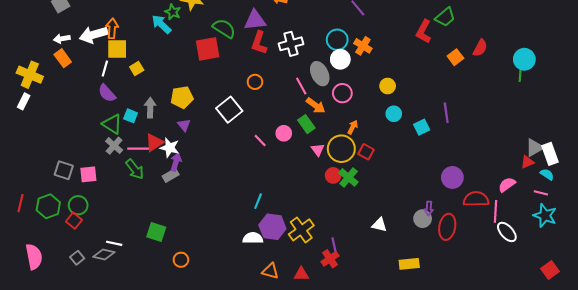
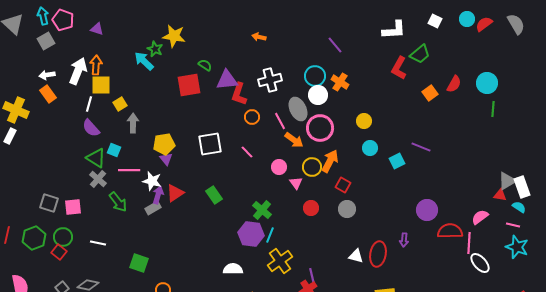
purple triangle: (255, 20) -> (227, 80), moved
green semicircle: (224, 28) -> (205, 65), size x0.6
white arrow: (94, 35) -> (78, 71), turned 128
red L-shape: (259, 43) -> (239, 94), moved
cyan circle: (524, 59) -> (487, 83), moved
orange circle: (255, 82) -> (252, 117), moved
pink circle: (342, 93) -> (320, 128), size x1.4
yellow pentagon: (182, 97) -> (164, 144), moved
gray arrow: (150, 108) -> (133, 123), moved
white square: (229, 110) -> (210, 144), turned 30
purple line: (446, 113) -> (421, 147), turned -60
green rectangle: (306, 124) -> (214, 195), moved
orange arrow: (353, 127) -> (330, 161), size x1.6
pink circle: (284, 133) -> (279, 167), moved
pink line: (260, 140) -> (247, 152), moved
red triangle: (154, 143) -> (175, 193), moved
pink line: (139, 149) -> (129, 170), moved
yellow circle: (341, 149) -> (312, 167), moved, size x0.7
red triangle: (527, 162) -> (500, 195), turned 32
green cross: (349, 177) -> (262, 210), moved
cyan line: (258, 201) -> (270, 235), moved
gray circle: (423, 219) -> (347, 209), moved
purple hexagon: (272, 227) -> (251, 234), moved
red ellipse: (447, 227) -> (378, 254), moved
white line: (114, 243) -> (98, 243), moved

